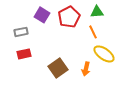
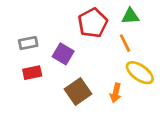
purple square: (42, 15) -> (63, 54), moved

